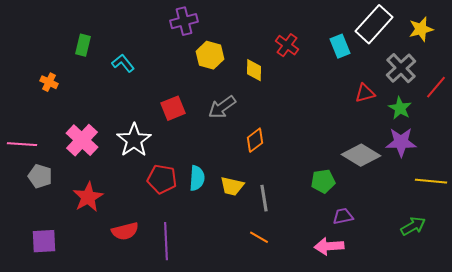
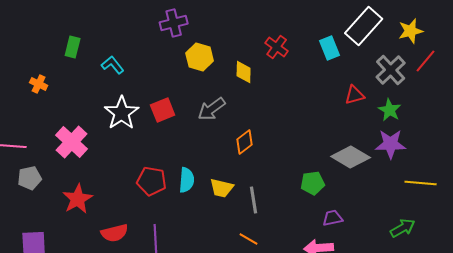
red line: (436, 87) -> (426, 61), moved
white star: (134, 140) -> (122, 113), moved
gray pentagon: (40, 176) -> (30, 178), turned -30

